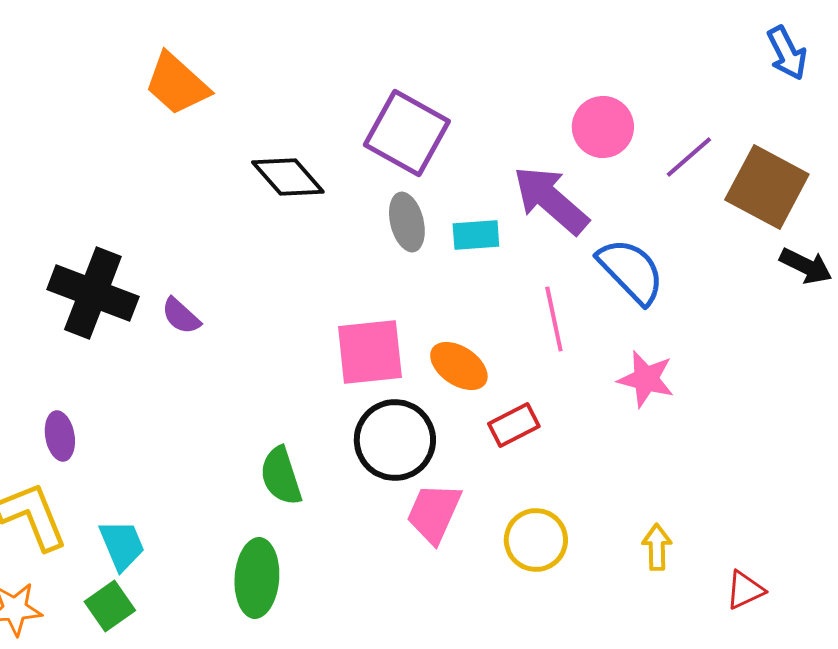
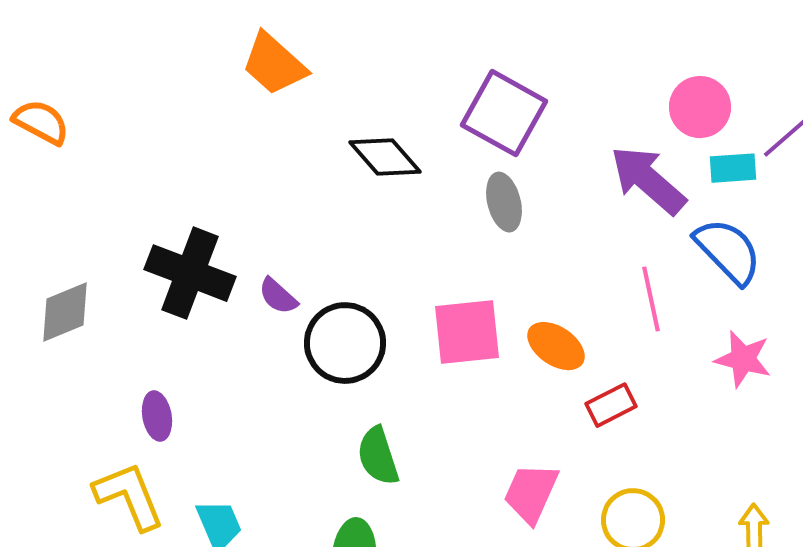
cyan rectangle: (476, 235) -> (733, 168), moved
black circle: (395, 440) -> (345, 343), moved

